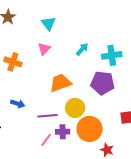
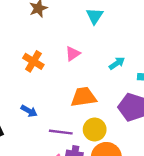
cyan triangle: (48, 23) -> (95, 16), moved

